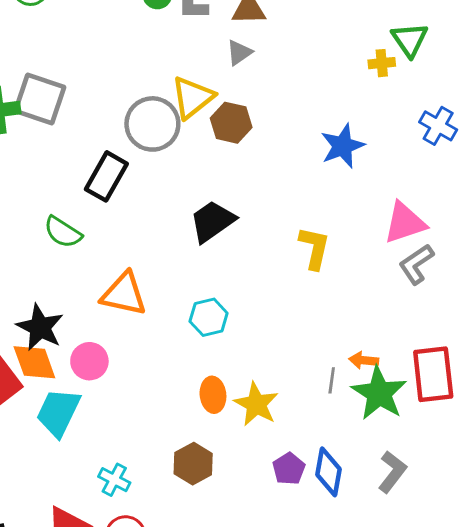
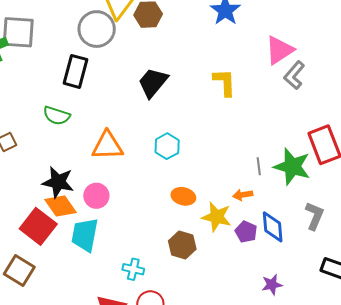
orange arrow: (364, 360) -> (243, 195), moved
orange ellipse: (213, 395) -> (183, 196), turned -55
yellow star: (256, 404) -> (217, 217), moved

